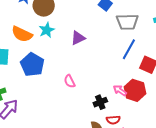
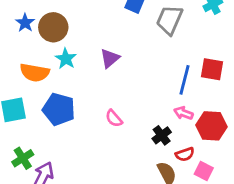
gray trapezoid: (127, 22) -> (169, 20), turned 130
blue line: (129, 49) -> (184, 80), moved
red hexagon: (135, 90) -> (211, 126), moved

